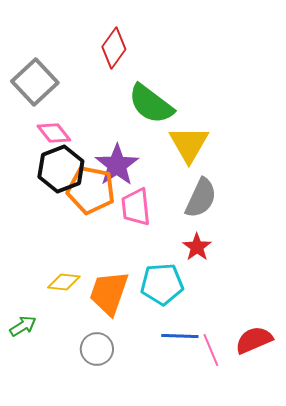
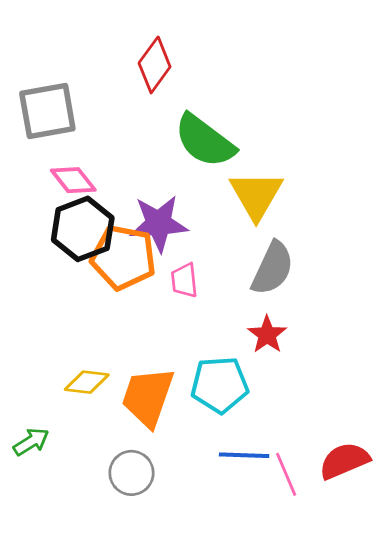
gray square: (35, 82) -> (47, 111), turned 33
purple star: (117, 165) -> (159, 223), turned 30
pink trapezoid: (136, 207) -> (184, 280), size x0.7

